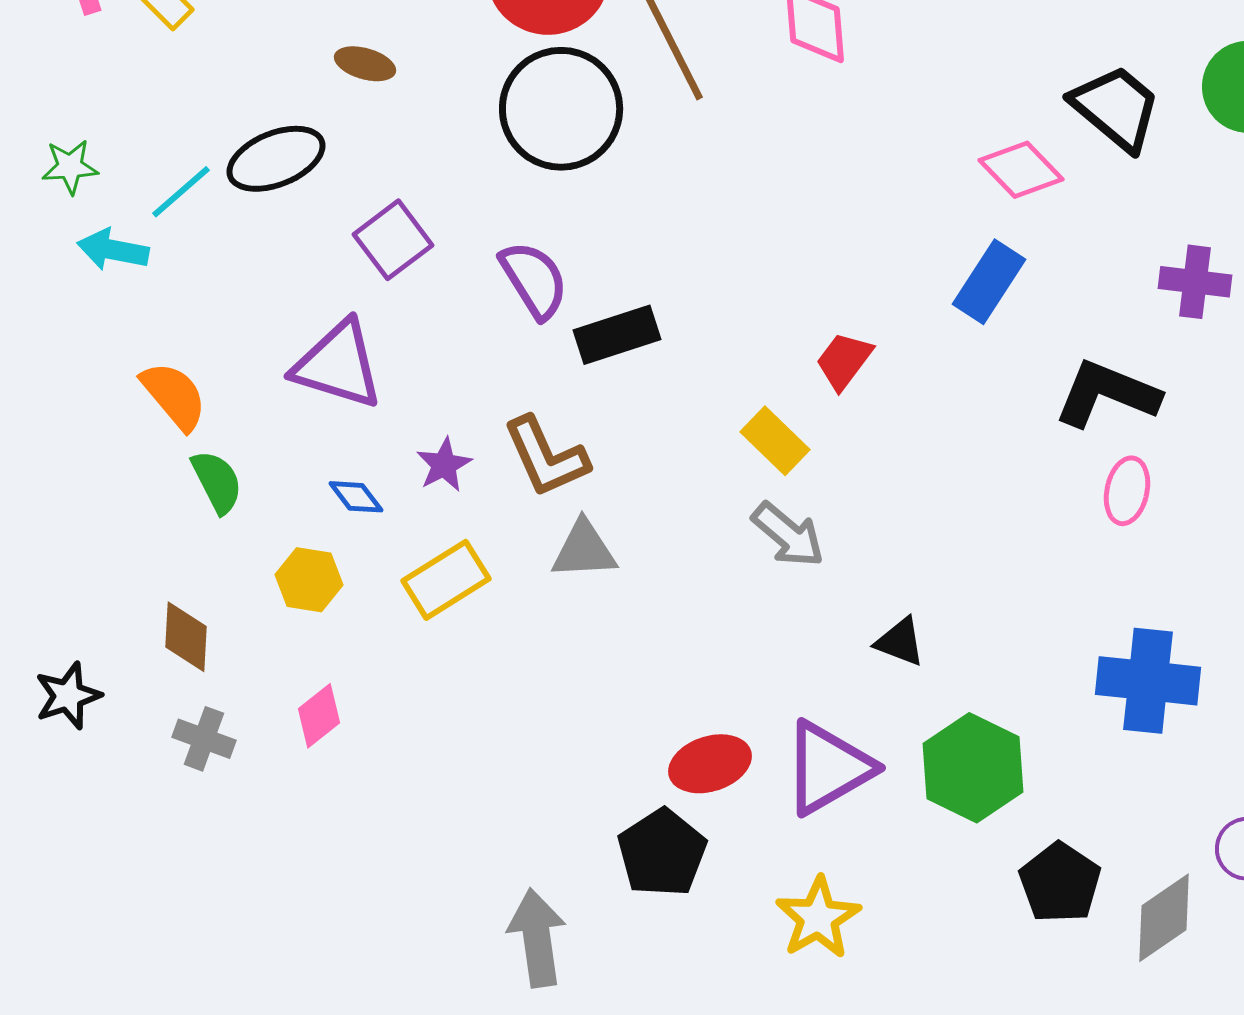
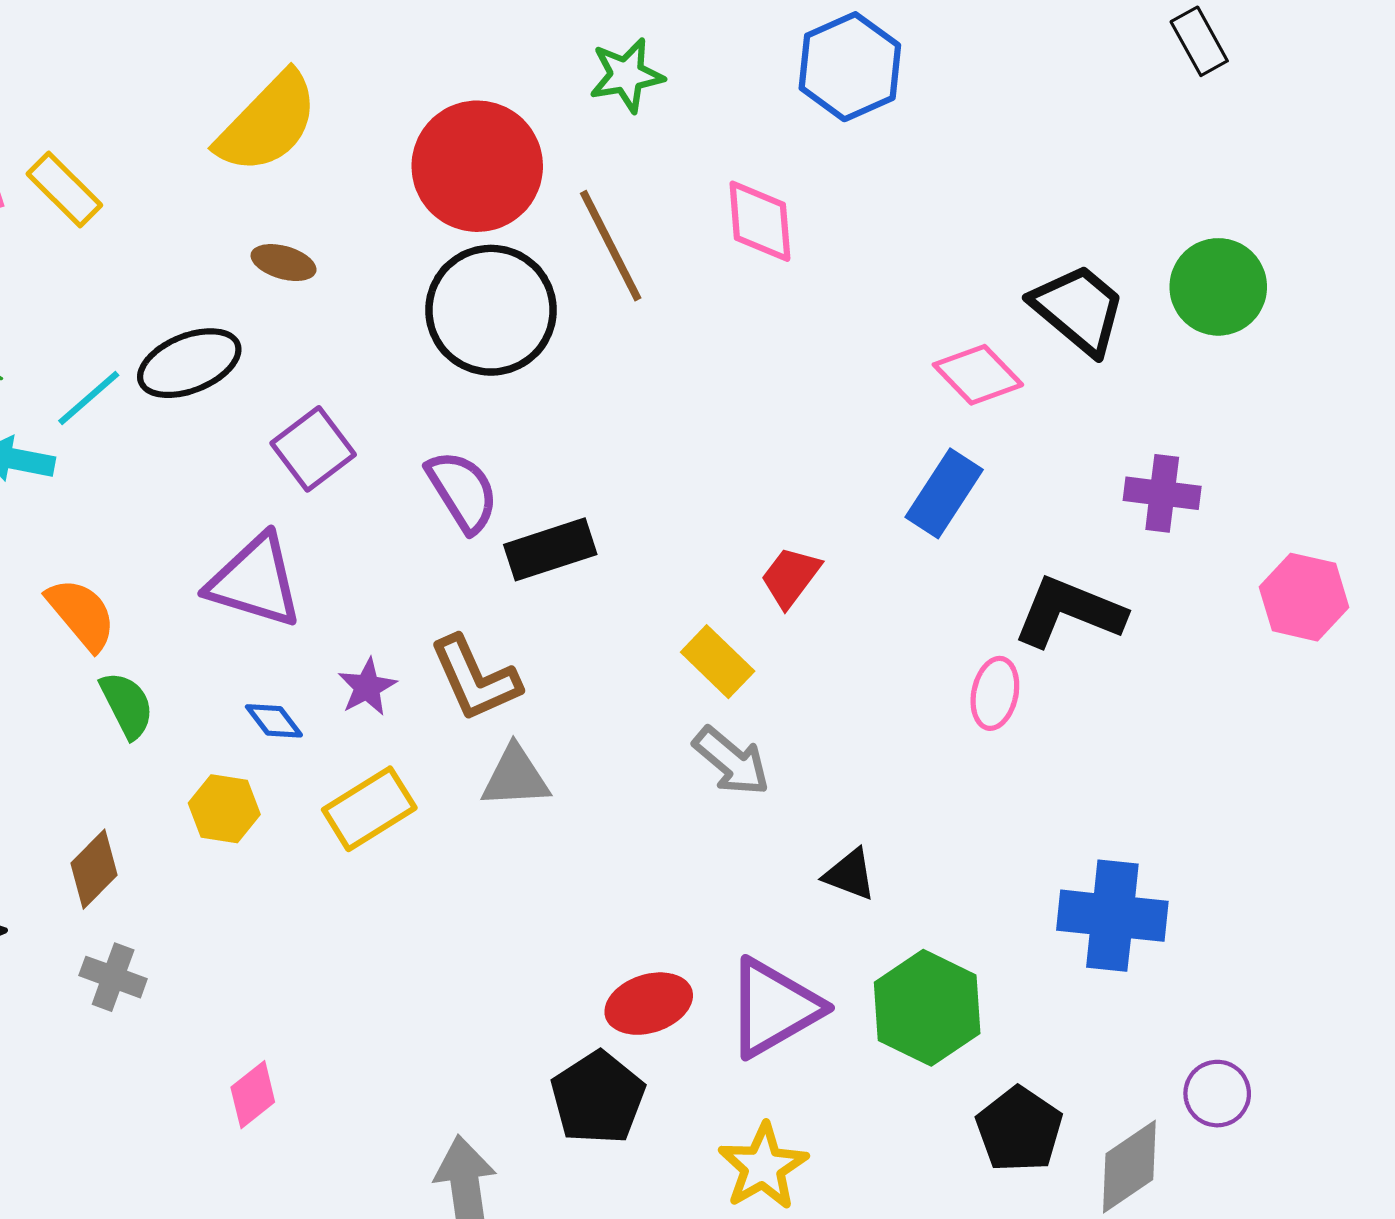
pink ellipse: (1127, 491) -> (995, 693), moved
brown diamond: (186, 637) -> (94, 869), turned 42
pink diamond: (319, 716) -> (253, 1095), moved

